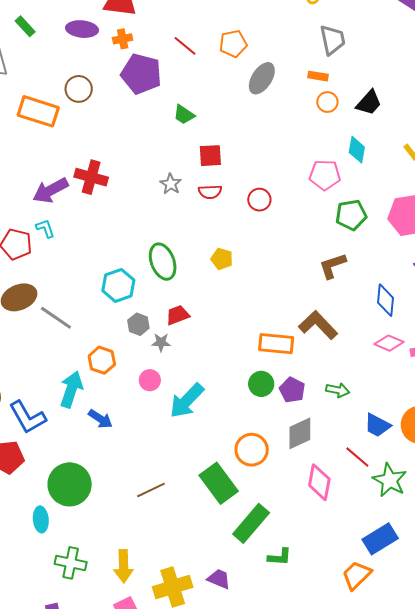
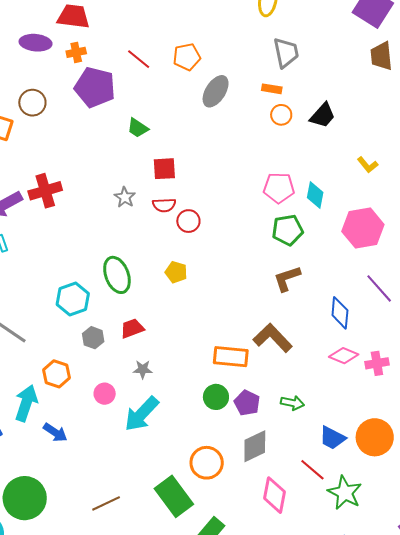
cyan diamond: (357, 150) -> (315, 195), moved
red cross: (91, 177) -> (45, 191), turned -32
red circle: (259, 200) -> (188, 221), moved
green pentagon: (351, 215) -> (288, 230), moved
gray star: (161, 342) -> (143, 369), moved

